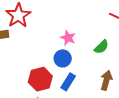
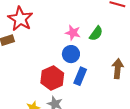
green semicircle: (101, 47) -> (96, 33), moved

